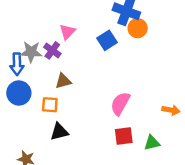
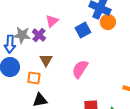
brown triangle: (63, 81) -> (46, 60), turned -48
pink semicircle: (120, 104) -> (80, 69), moved

